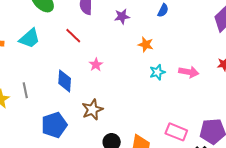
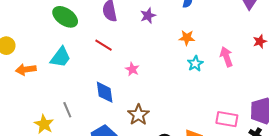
orange star: (146, 45) -> (187, 38), moved
pink arrow: (189, 72) -> (226, 57), turned -108

